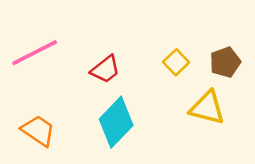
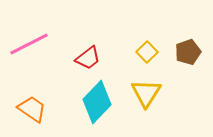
yellow triangle: (207, 108) -> (146, 93), moved, turned 48

